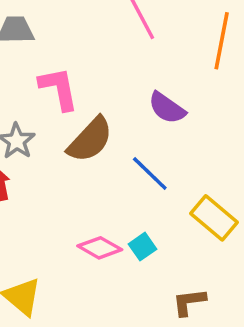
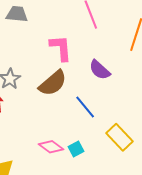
pink L-shape: (59, 89) -> (61, 48), moved

